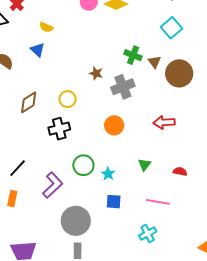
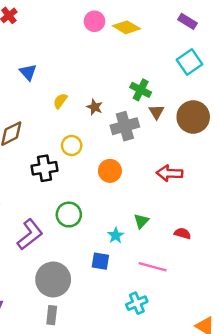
yellow semicircle: (46, 27) -> (60, 101), moved, turned 96
brown triangle: (154, 62) -> (156, 112), moved
yellow circle: (68, 99) -> (72, 145), moved
cyan star: (108, 174) -> (116, 235), moved

